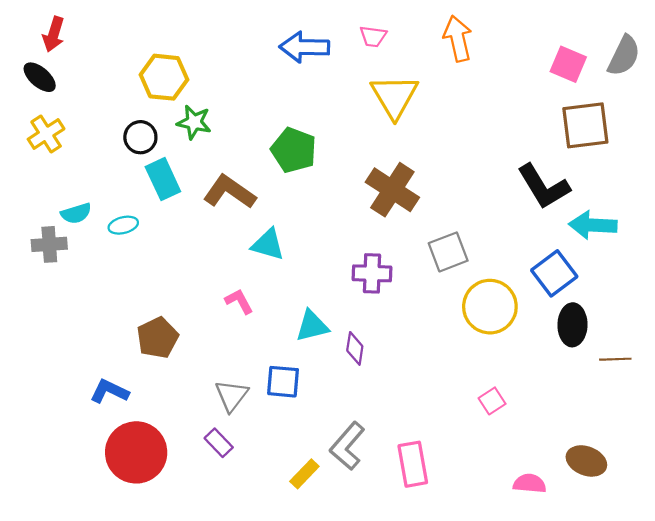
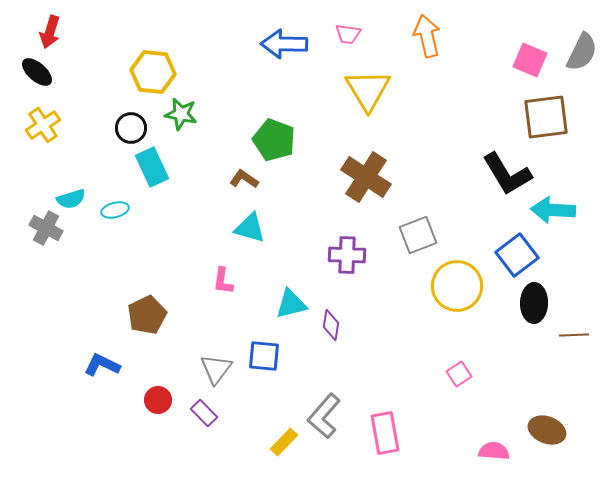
brown L-shape: (229, 192) -> (244, 179), moved, size x0.6
gray cross: (49, 244) -> (46, 228), turned 32
pink L-shape: (239, 301) -> (223, 281), turned -144
red circle: (136, 452) -> (158, 400), moved, size x0.5

